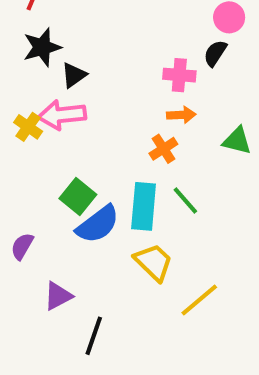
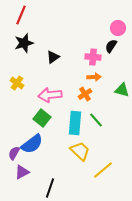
black triangle: (74, 75) -> (53, 57), moved
pink arrow: (62, 115) -> (50, 95), moved
blue semicircle: (98, 224) -> (32, 144), moved
purple semicircle: (22, 246) -> (14, 153), moved
purple triangle: (58, 296) -> (22, 172), moved

